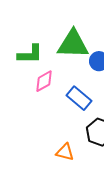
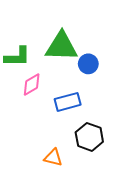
blue rectangle: (79, 98) -> (68, 102), turned -55

